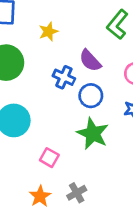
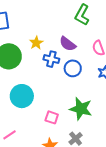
yellow star: (48, 32) -> (36, 43), moved
green star: (93, 134) -> (81, 109), moved

